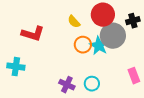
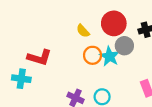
red L-shape: (33, 34) -> (39, 57), moved
gray circle: (113, 36) -> (124, 46), size x0.7

